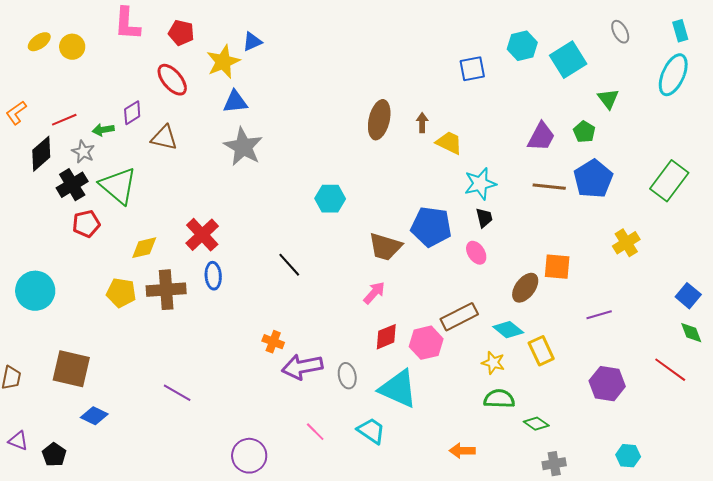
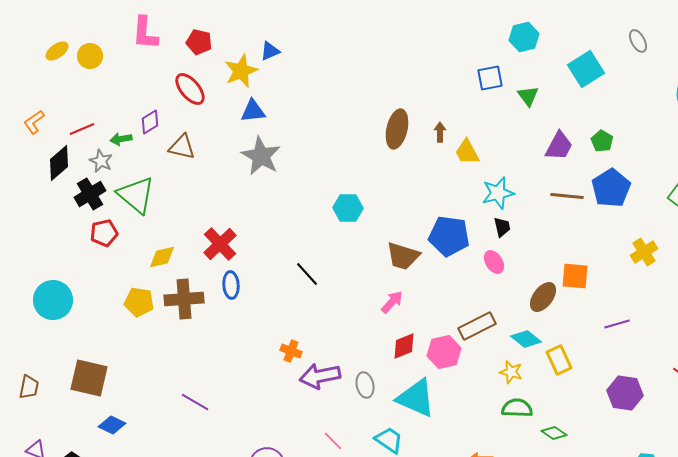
cyan hexagon: (522, 46) -> (524, 37), moved
green triangle: (608, 99) -> (528, 96), moved
yellow trapezoid: (449, 143) -> (467, 152), turned -144

